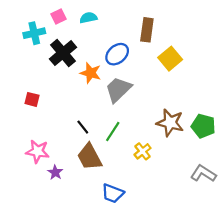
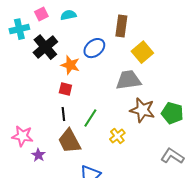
gray trapezoid: (118, 89) -> (128, 80), moved, turned 36
red square: (32, 99) -> (65, 89), moved
black line: (83, 127) -> (63, 114), turned 32

